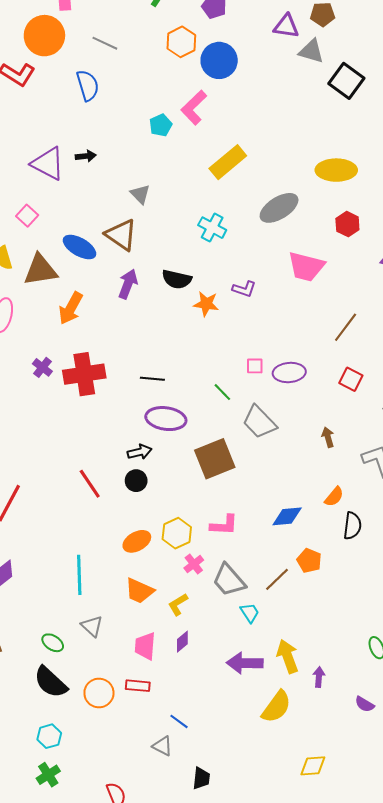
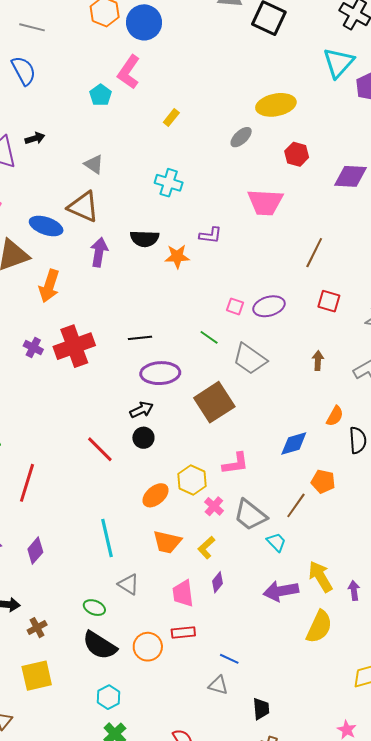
yellow rectangle: (228, 162) -> (171, 118), size x0.5
gray ellipse: (279, 208) -> (241, 137), moved, size x0.6
pink square: (255, 366) -> (235, 306), turned 30
brown arrow: (328, 437) -> (318, 361), turned 30

